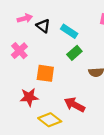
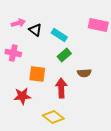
pink cross: (19, 51) -> (13, 53), turned -35
red arrow: (74, 105) -> (61, 88), moved, turned 60
yellow diamond: (50, 120) -> (53, 117), moved

